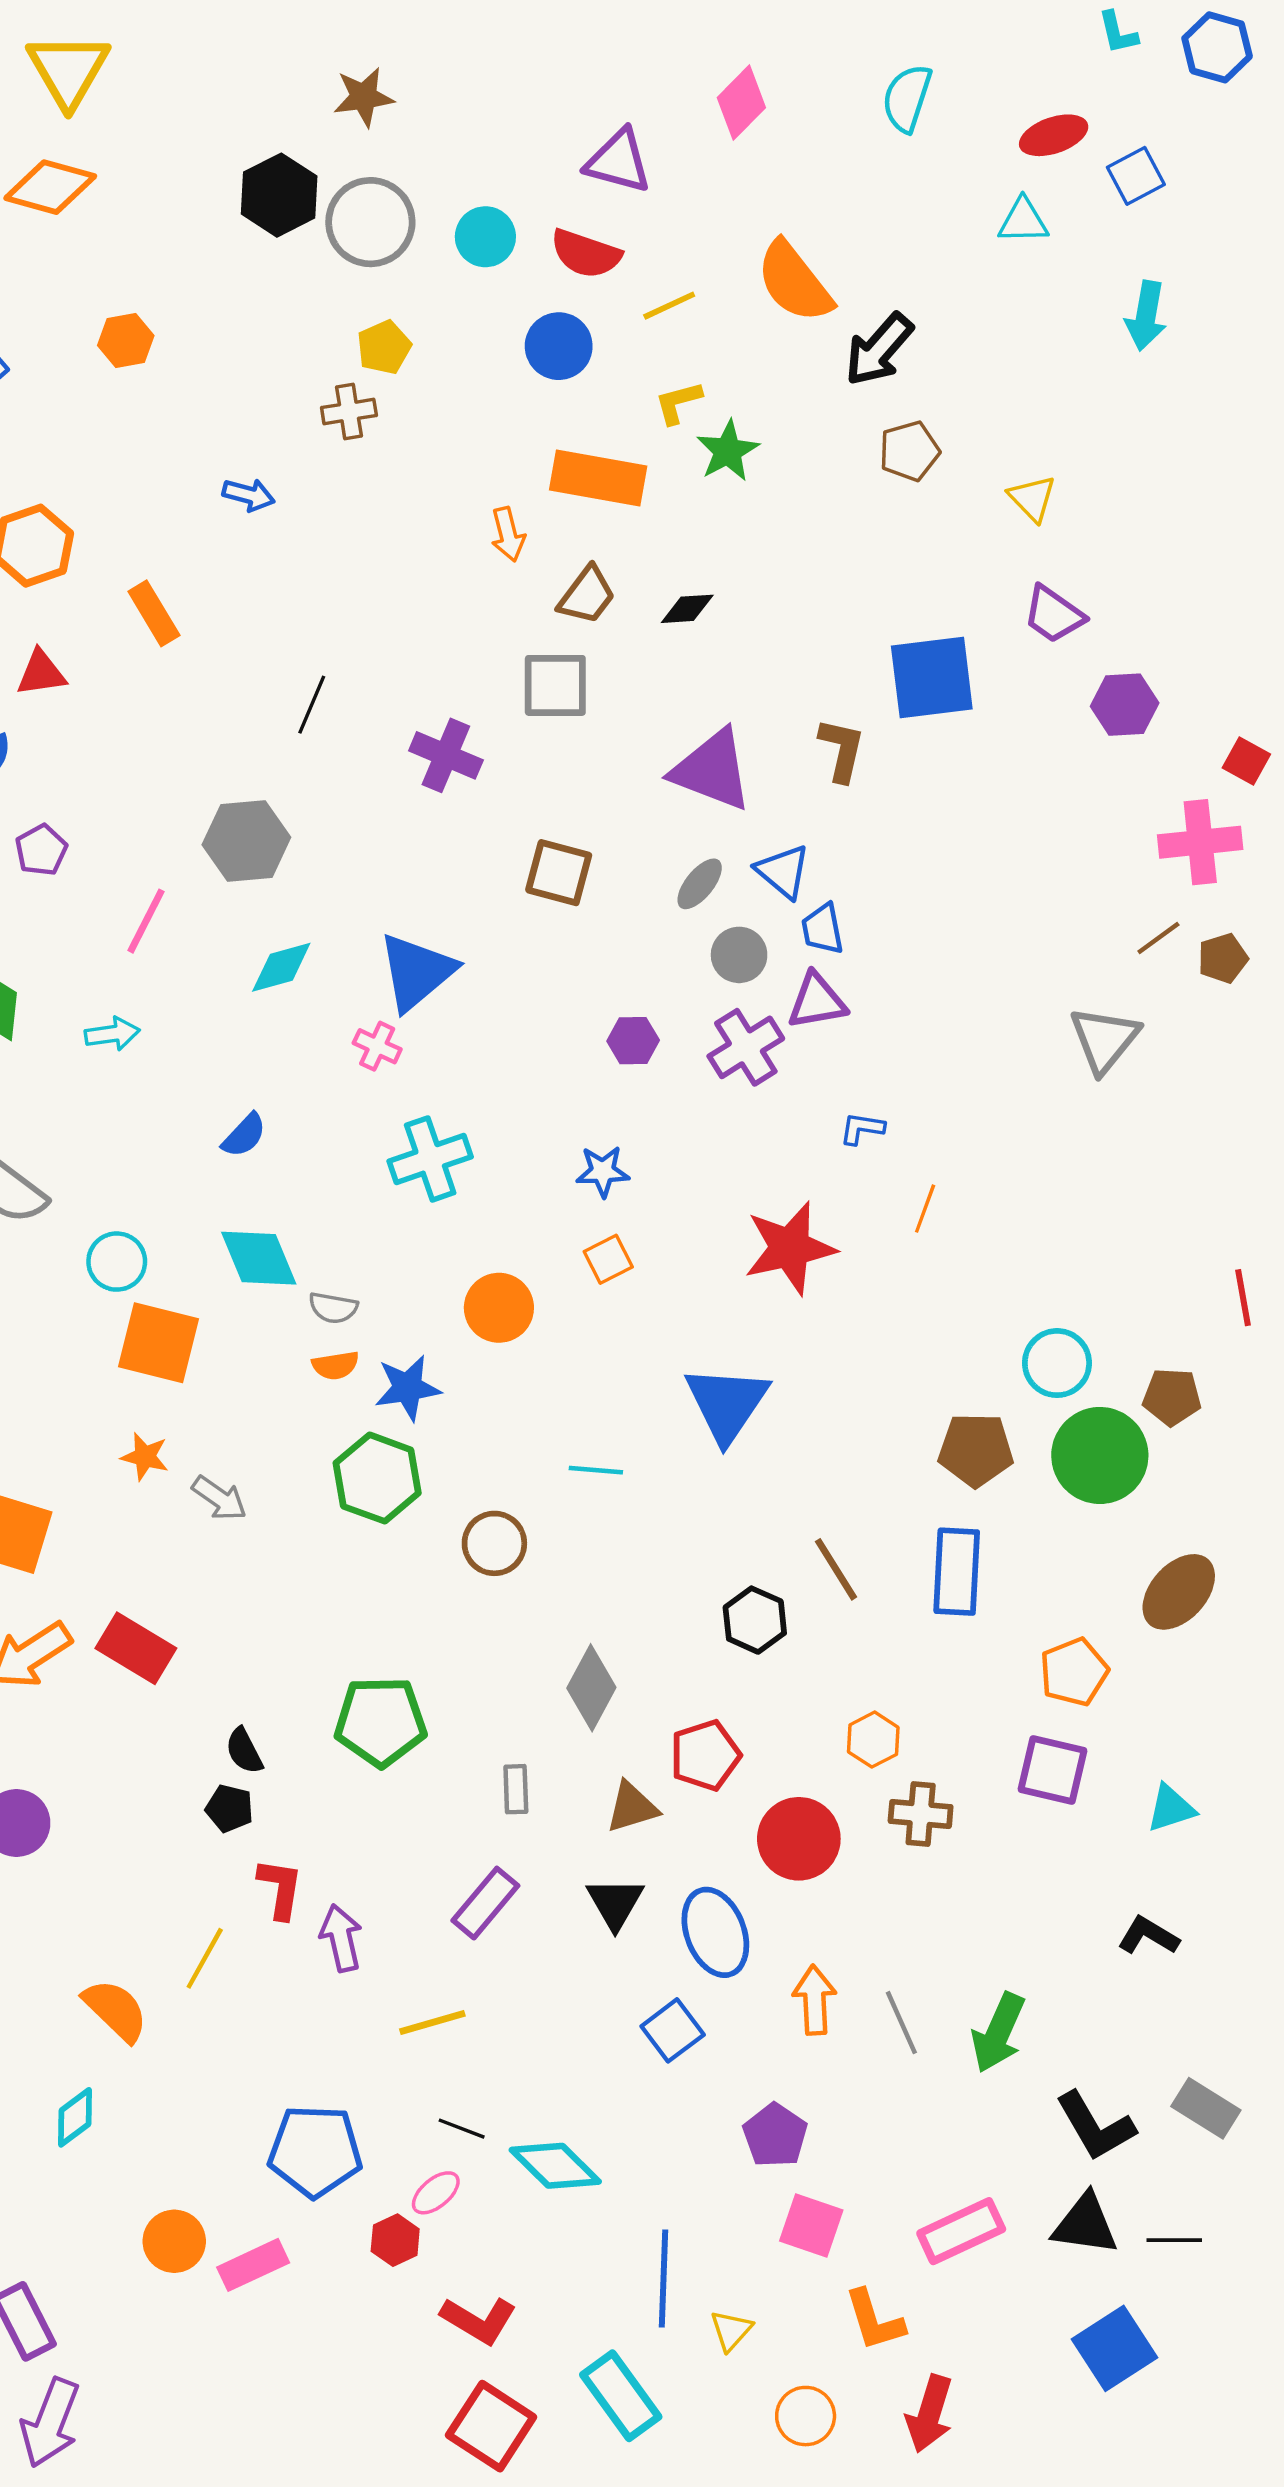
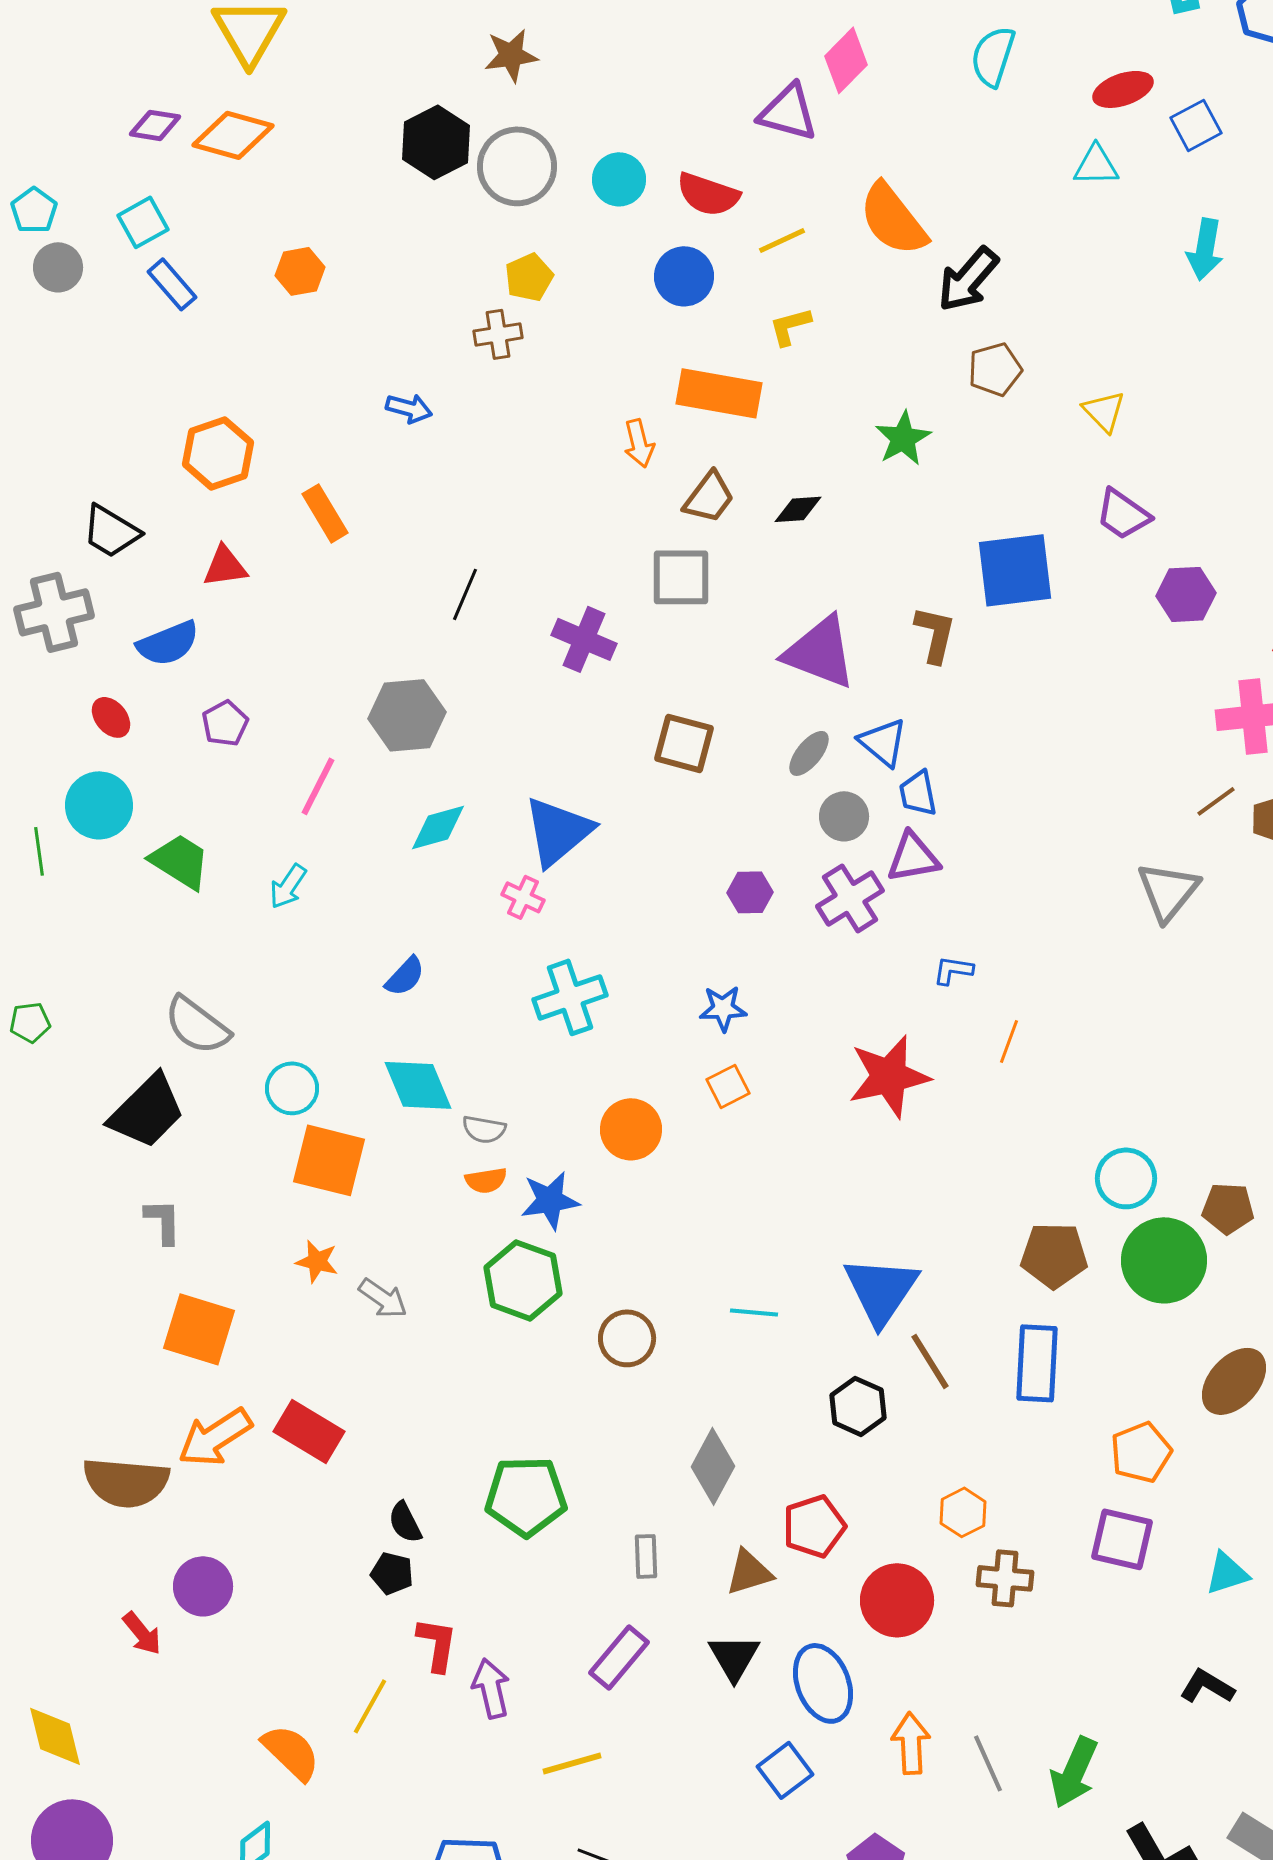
purple triangle: (618, 161) -> (788, 112), moved
green star: (728, 451) -> (903, 438), moved
cyan arrow: (112, 1034) -> (288, 886), turned 132
blue triangle: (727, 1404) -> (881, 1290), moved
cyan line: (596, 1470) -> (754, 1312), moved

